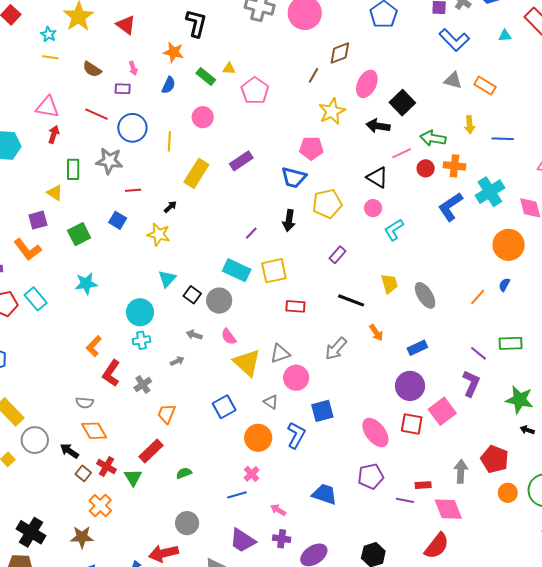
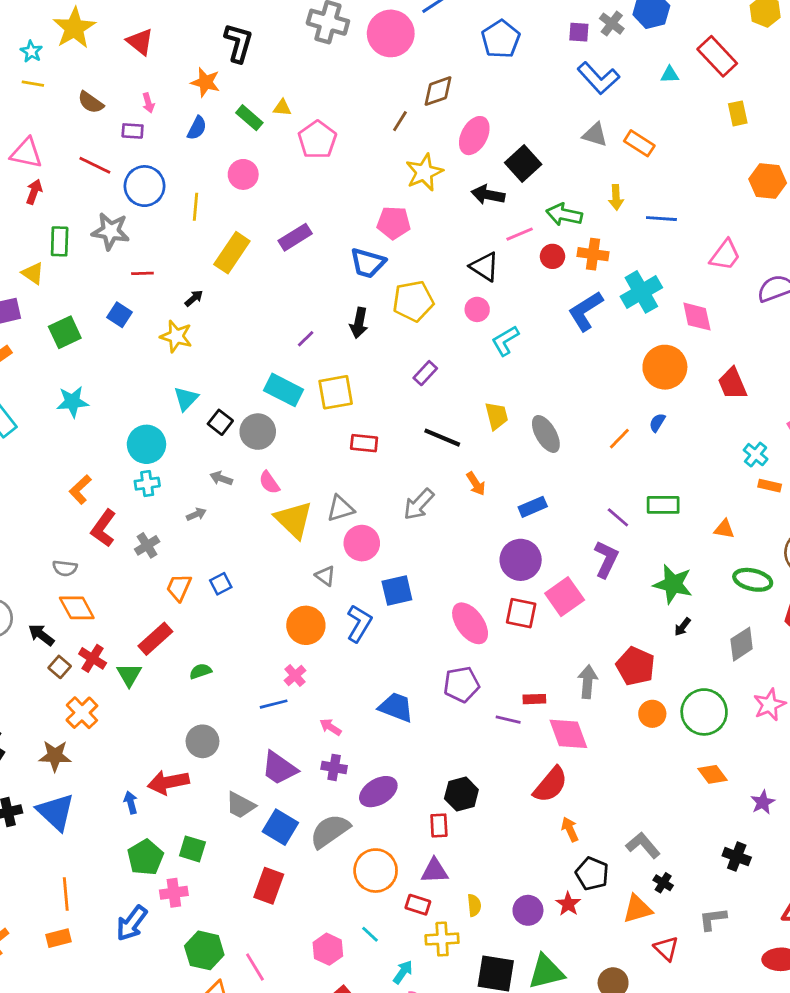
blue square: (224, 407) -> (221, 584), moved, size x0.7
black arrow: (527, 430) -> (682, 627), turned -72

